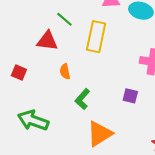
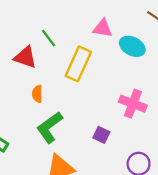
green L-shape: (82, 99) -> (50, 127), size x1.4

